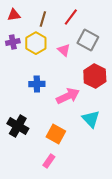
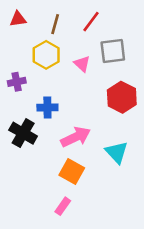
gray square: (88, 40) -> (113, 51), turned -35
purple cross: (13, 42) -> (17, 82), moved
pink arrow: (68, 96) -> (76, 137), moved
black cross: (18, 126) -> (23, 133), moved

